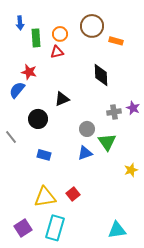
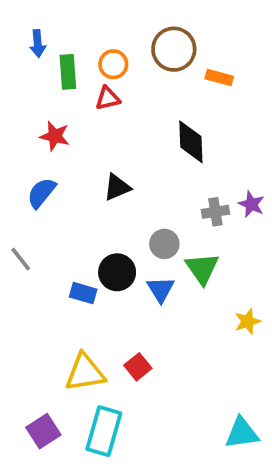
blue semicircle: (17, 90) -> (41, 193), moved
black circle: (38, 119) -> (117, 272), moved
blue triangle: (85, 153) -> (161, 289), turned -42
cyan triangle: (117, 230) -> (242, 433), moved

